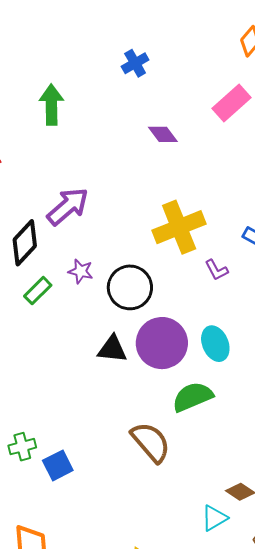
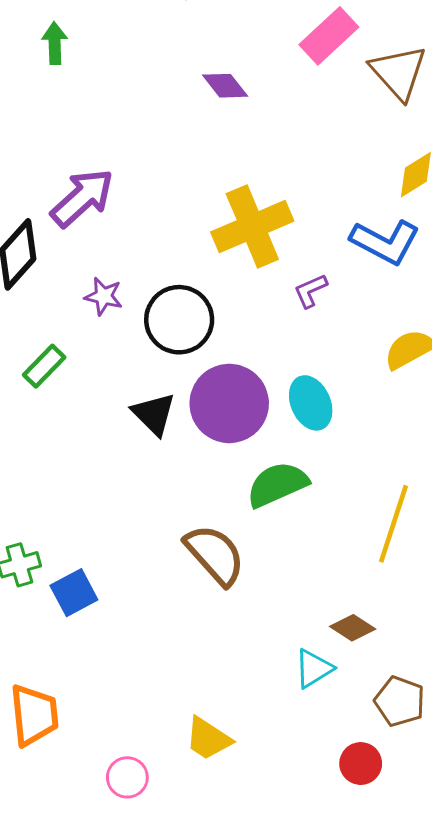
green arrow: (51, 105) -> (55, 43), size x0.7
purple L-shape: (216, 270) -> (310, 291), turned 95
green rectangle: (38, 291) -> (44, 366), moved
black triangle: (112, 349) -> (154, 414), turned 40

